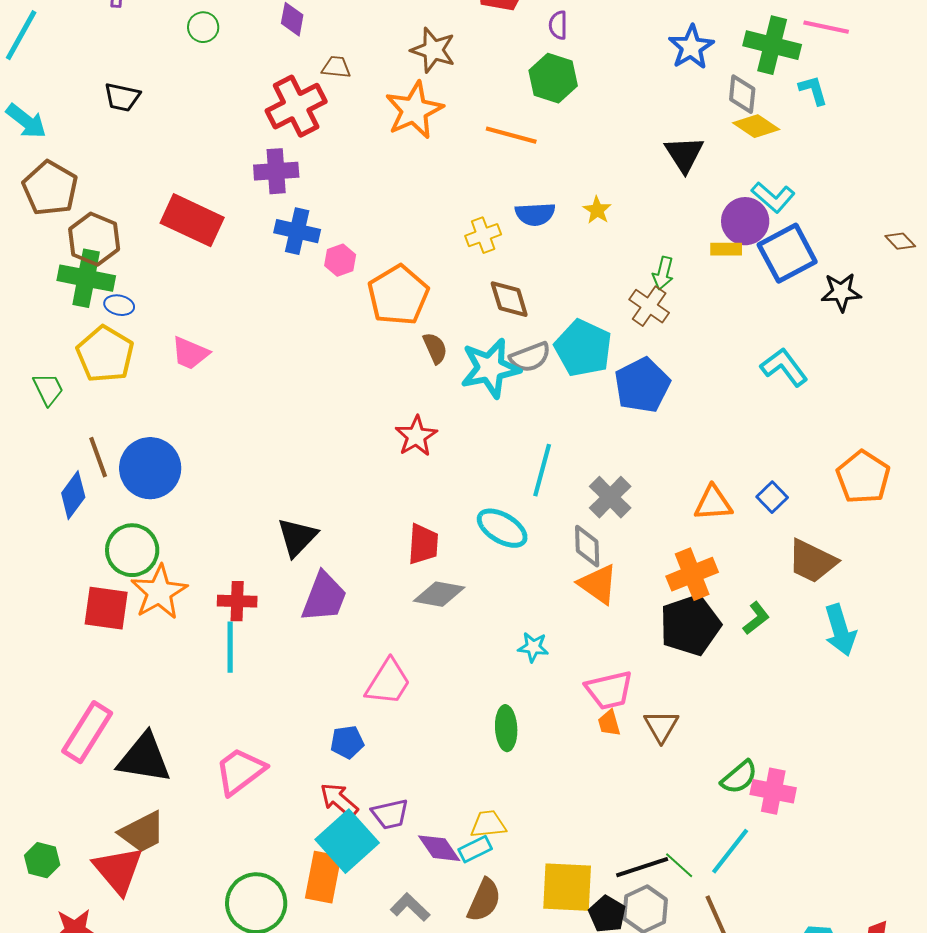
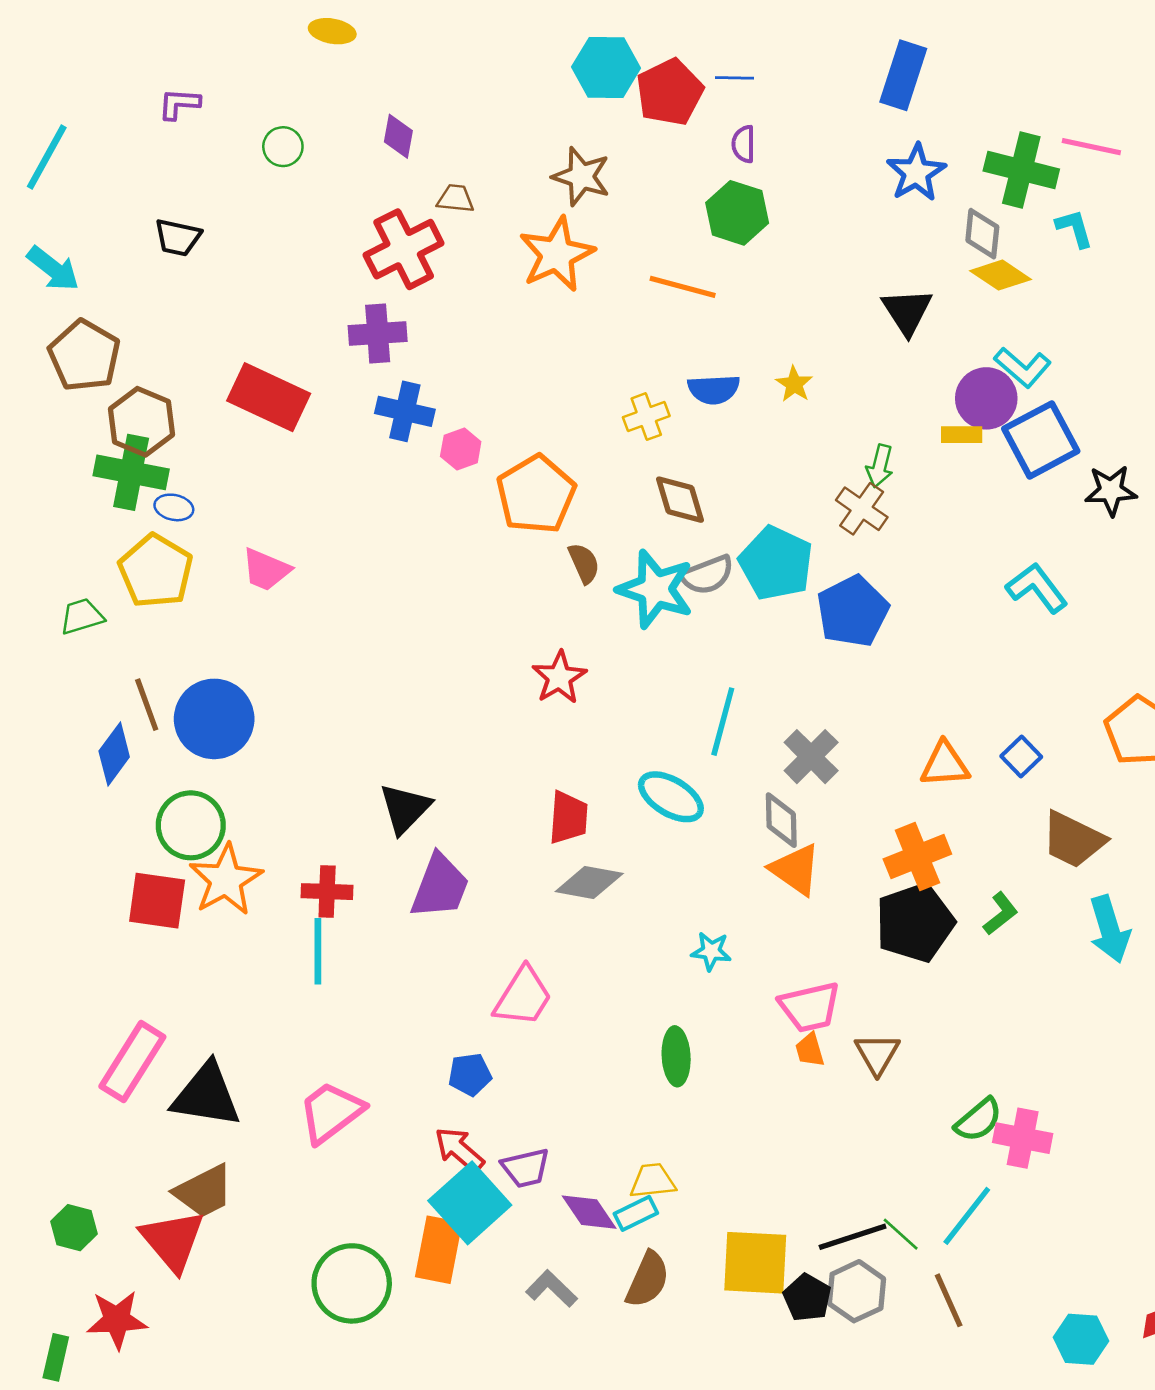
cyan star: (490, 368) -> (655, 589), turned 30
green trapezoid: (48, 389) -> (82, 616), turned -81

